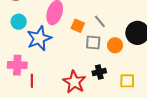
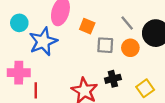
gray line: (100, 21) -> (127, 23), moved
yellow square: (127, 81) -> (145, 88), turned -35

